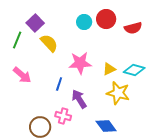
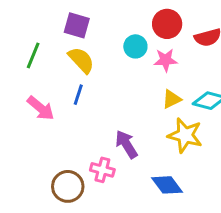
cyan circle: (84, 22) -> (135, 46), moved
purple square: (35, 23) -> (77, 25), moved, turned -30
pink star: (80, 63) -> (166, 60), moved, size x0.7
blue line: (59, 84) -> (78, 95), moved

